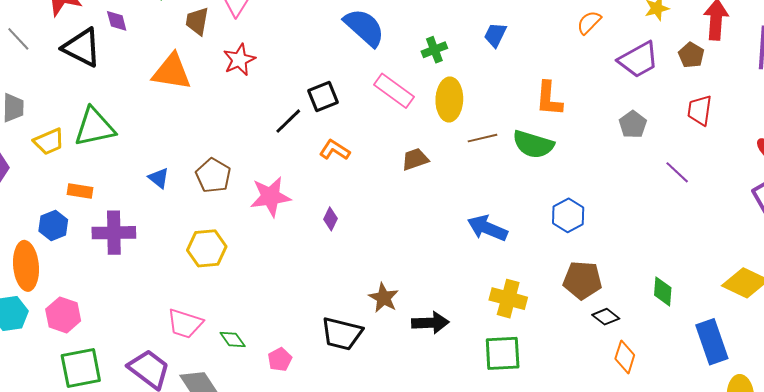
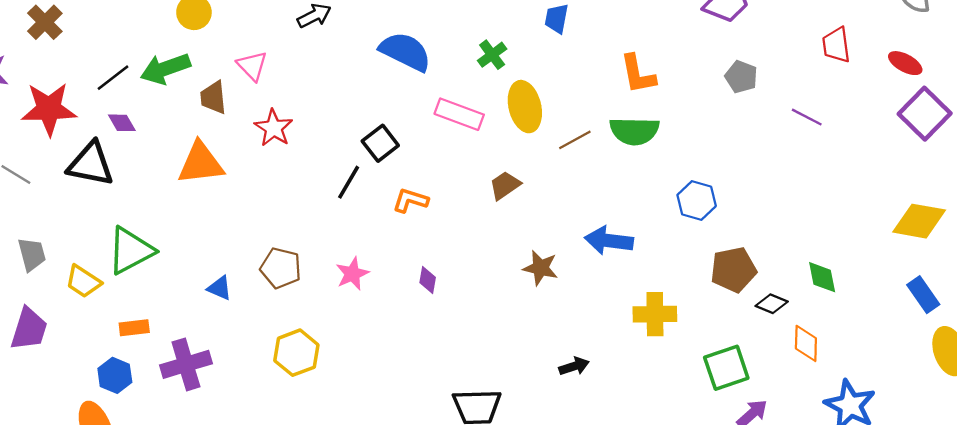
red trapezoid: (700, 110) -> (836, 45), moved
yellow trapezoid: (49, 142) -> (83, 281), turned 72
pink star: (270, 197) -> (352, 274), size x0.7
green diamond: (663, 291) -> (822, 277), moved
brown star: (384, 298) -> (540, 268), moved
black arrow: (430, 323) -> (574, 366), size x0.7
blue rectangle: (712, 342) -> (923, 295), moved, size x0.7
green square: (503, 353) -> (726, 368), moved

